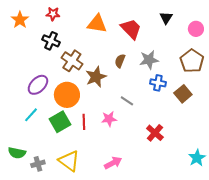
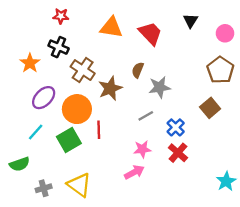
orange star: (20, 20) -> (30, 63), moved
gray star: (149, 60) -> (160, 87), moved
blue cross: (158, 83) -> (176, 127), moved, turned 35
gray line: (127, 101) -> (146, 116), turned -64
pink star: (109, 119) -> (142, 149), moved
red line: (84, 122) -> (99, 130), moved
green semicircle: (17, 153) -> (20, 164), moved, turned -30
pink arrow: (113, 163) -> (134, 172), moved

